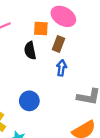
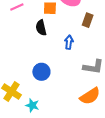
brown rectangle: (58, 44) -> (88, 20), moved

